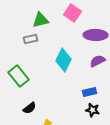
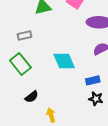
gray rectangle: (31, 39) -> (24, 36), moved
cyan diamond: (64, 60) -> (64, 61), moved, turned -50

